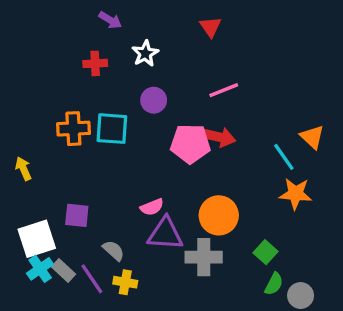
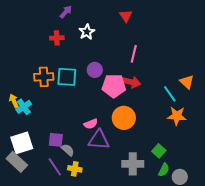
purple arrow: (110, 20) -> (66, 12), turned -80
pink line: (224, 90) -> (134, 54), turned -54
purple circle: (154, 100) -> (95, 70), moved
purple square: (77, 215) -> (56, 140), moved
orange circle: (219, 215) -> (124, 118), moved
gray cross: (204, 257) -> (133, 164), moved
cyan cross: (40, 269) -> (24, 107), moved
gray rectangle: (63, 270) -> (17, 162), moved, size x1.5

